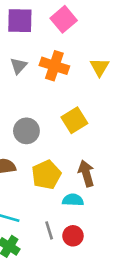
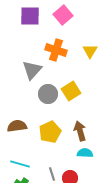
gray triangle: (19, 66) -> (32, 70), moved, size x1.5
gray circle: (26, 131) -> (48, 94), moved
cyan semicircle: (73, 200) -> (85, 153), moved

